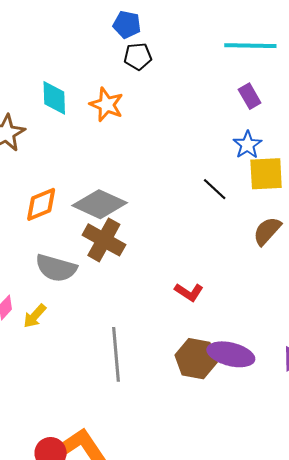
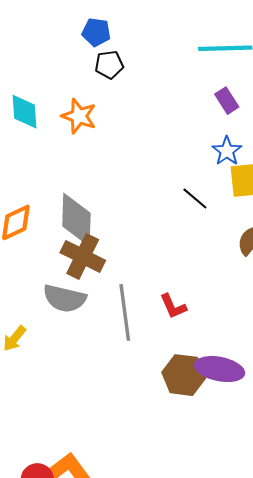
gray diamond: (100, 204) -> (76, 220), turned 70
gray semicircle: (56, 268) -> (65, 298), moved
red L-shape: (189, 292) -> (173, 306), turned 36
gray line: (116, 354) -> (125, 312), moved

